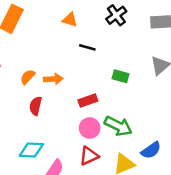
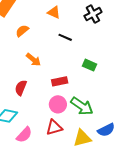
orange semicircle: (28, 77) -> (22, 31), moved
orange arrow: (53, 79) -> (33, 60), turned 35
red semicircle: (36, 106) -> (21, 88), moved

